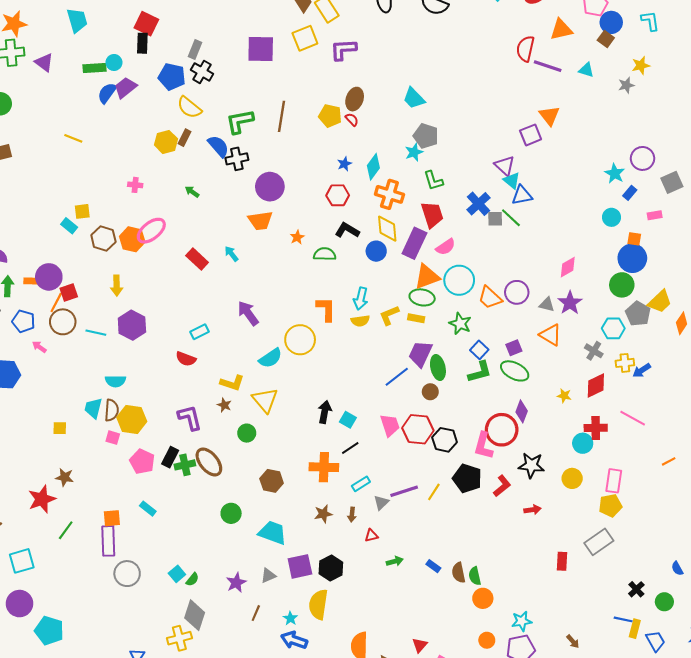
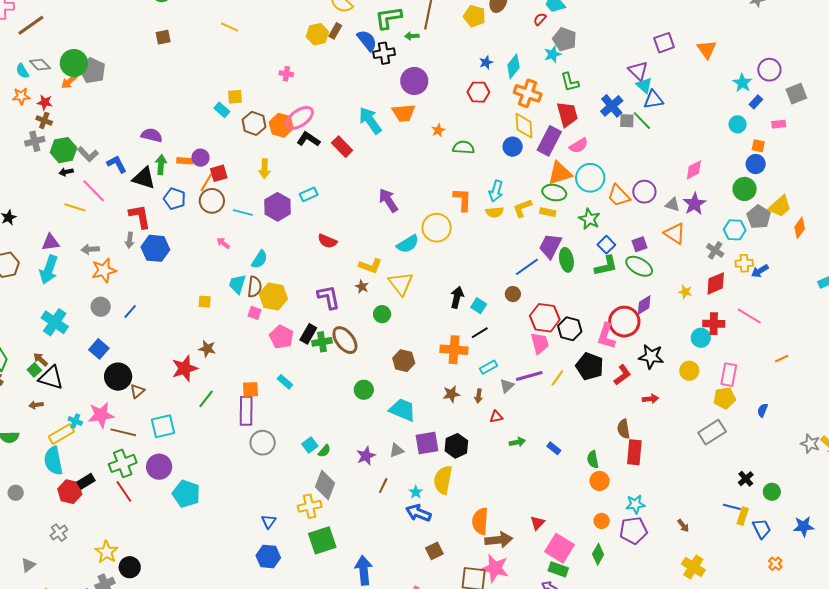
orange triangle: (549, 116) -> (707, 49), moved
red semicircle: (352, 119) -> (540, 19), moved, turned -96
green arrow: (192, 192) -> (412, 36), moved, turned -40
black L-shape: (347, 230) -> (308, 139), moved
cyan arrow: (231, 254) -> (370, 120), moved, size x1.8
blue circle: (632, 258) -> (756, 164), size x0.7
purple circle: (49, 277) -> (200, 158), size x0.7
cyan rectangle: (200, 332) -> (309, 194), moved
pink arrow: (39, 347) -> (223, 243), moved
cyan semicircle: (115, 381) -> (259, 259), turned -60
brown circle: (430, 392) -> (513, 294), moved
purple diamond: (522, 411) -> (644, 305), turned 35
pink trapezoid: (390, 425) -> (540, 343), moved
red rectangle: (562, 561) -> (634, 452), moved, size x1.4
blue semicircle: (677, 568) -> (763, 410), moved, turned 48
brown semicircle: (459, 573) -> (624, 429), moved

